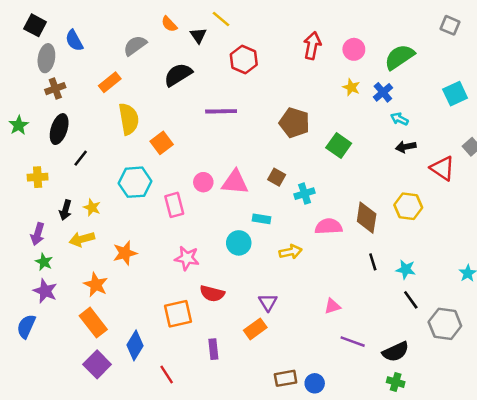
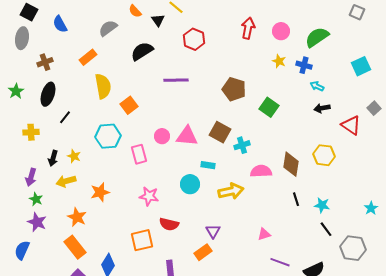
gray ellipse: (46, 58) -> (22, 38), moved
blue cross: (383, 92) -> (304, 65), turned -35
brown square: (277, 177) -> (220, 132), size x1.5
yellow arrow: (291, 252) -> (231, 191), size x1.4

